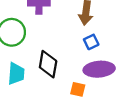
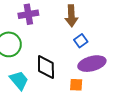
cyan trapezoid: (16, 74) -> (19, 80), turned -35

